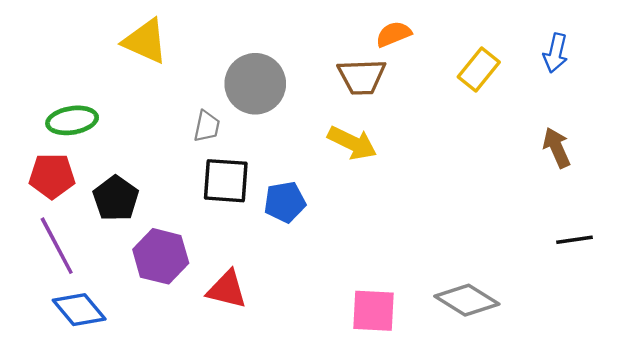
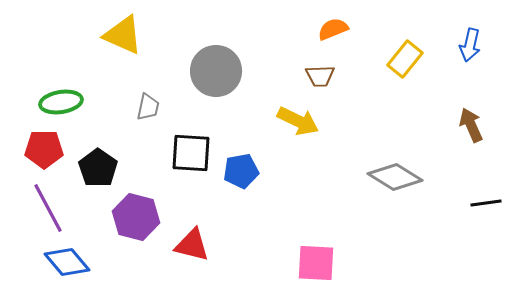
brown trapezoid: (362, 77) -> (320, 76), moved, size x0.7
gray trapezoid: (207, 126) -> (148, 107), moved
gray diamond: (467, 300) -> (395, 177), moved

